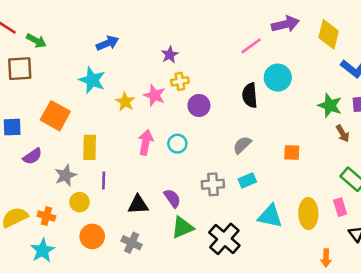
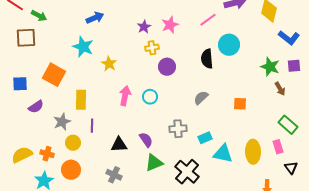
pink star: (154, 95) -> (170, 25), moved, turned 30
cyan rectangle: (247, 180) -> (205, 138), moved
orange circle: (92, 236) -> (71, 170), moved

